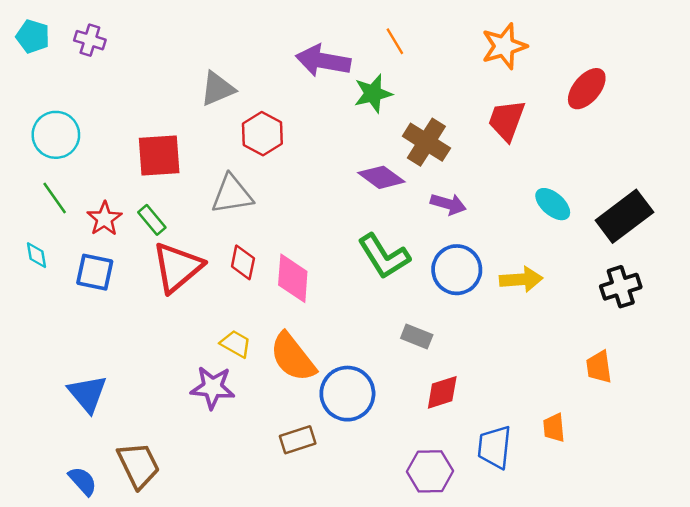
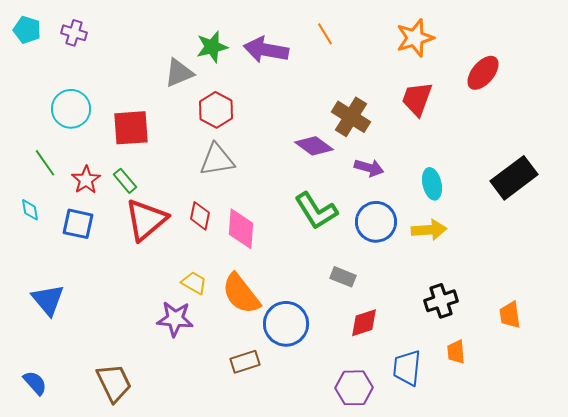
green star: (373, 94) -> (212, 47), moved
cyan circle: (56, 135) -> (71, 109), moved
gray triangle: (232, 194) -> (217, 160), moved
cyan ellipse: (553, 204) -> (432, 184), moved, turned 36
black cross: (621, 287) -> (441, 301), moved
orange trapezoid: (599, 367) -> (510, 315), moved
blue triangle: (87, 394) -> (48, 300), moved
blue semicircle: (83, 481) -> (35, 383), moved

